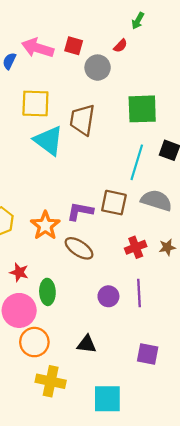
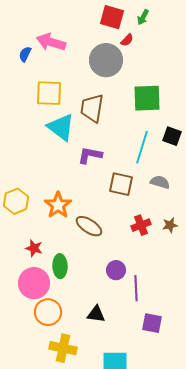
red square: (74, 46) -> (112, 17), moved, size x1.4
gray circle: (98, 68) -> (106, 60), size x1.4
gray semicircle: (156, 200) -> (160, 182), size x0.7
purple L-shape: (80, 211) -> (90, 155), moved
purple line: (139, 293) -> (136, 288), moved

